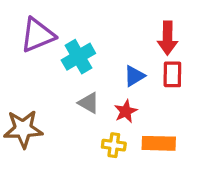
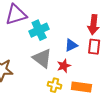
gray triangle: (89, 103) -> (42, 58), size x1.5

